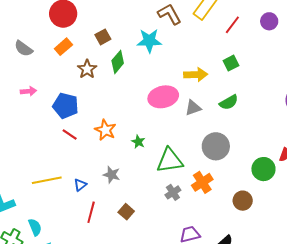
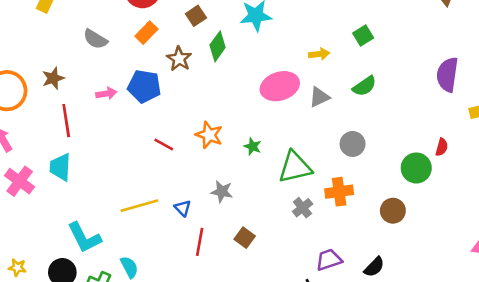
yellow arrow: (196, 75) -> (319, 54), size x0.7
blue pentagon: (66, 106) -> (144, 86), moved
gray circle: (216, 146) -> (353, 144), size x0.7
orange cross: (202, 182) -> (339, 192), turned 30
blue triangle: (80, 185) -> (183, 208), turned -32

